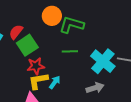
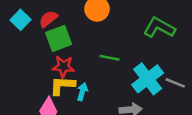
green L-shape: (72, 25) -> (159, 28), moved
cyan arrow: (55, 82) -> (82, 92), turned -32

